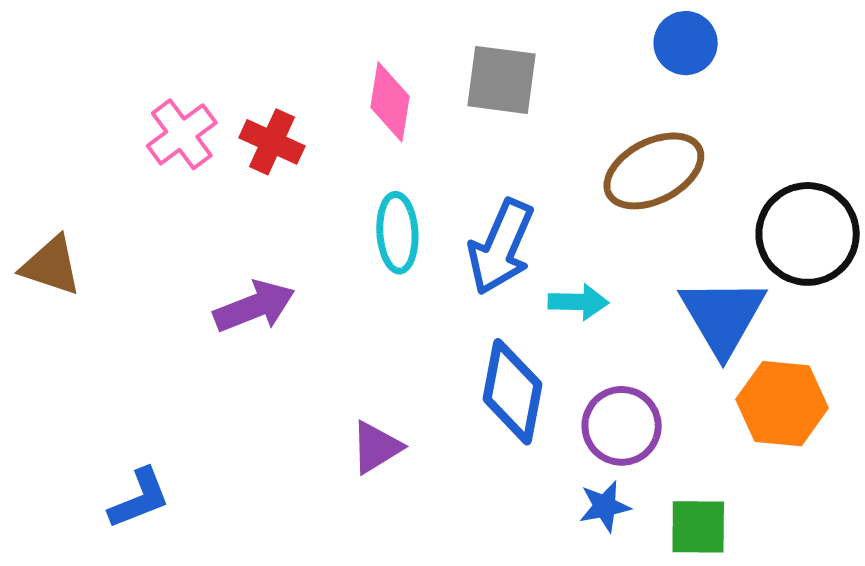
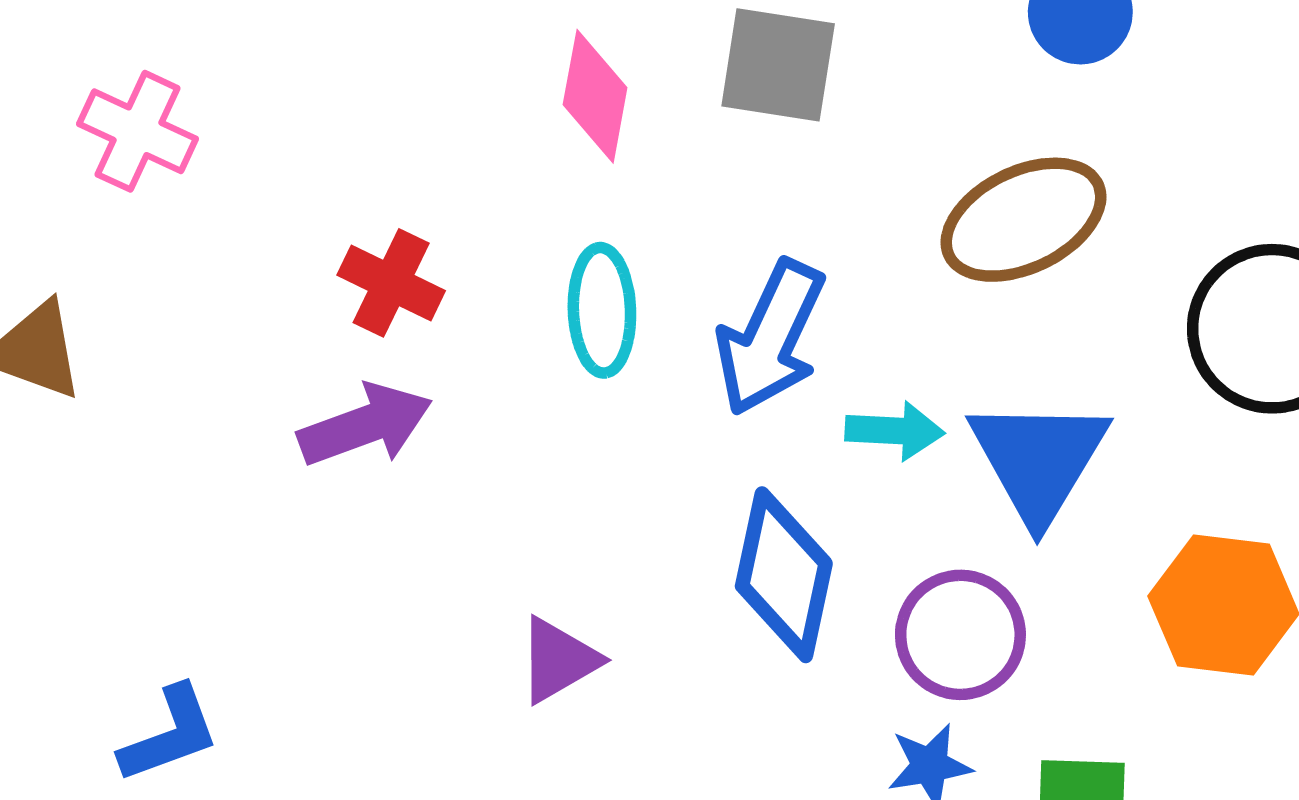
pink cross: (182, 134) -> (138, 131), moved, turned -30
red cross: (272, 142) -> (391, 283), moved
blue triangle: (723, 316) -> (1039, 460), moved

